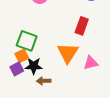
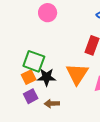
black star: (34, 66) -> (47, 77), moved
purple square: (17, 69) -> (31, 96), moved

